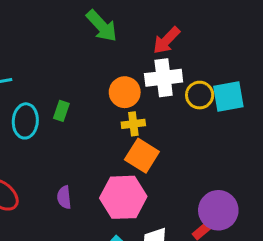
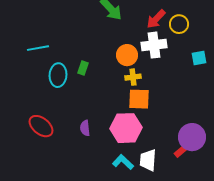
yellow circle: (200, 95) -> (179, 24), moved
cyan square: (228, 96) -> (199, 58), size x0.7
orange square: (142, 156) -> (139, 99), turned -30

